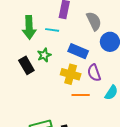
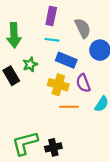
cyan line: (52, 30) -> (52, 40), moved

